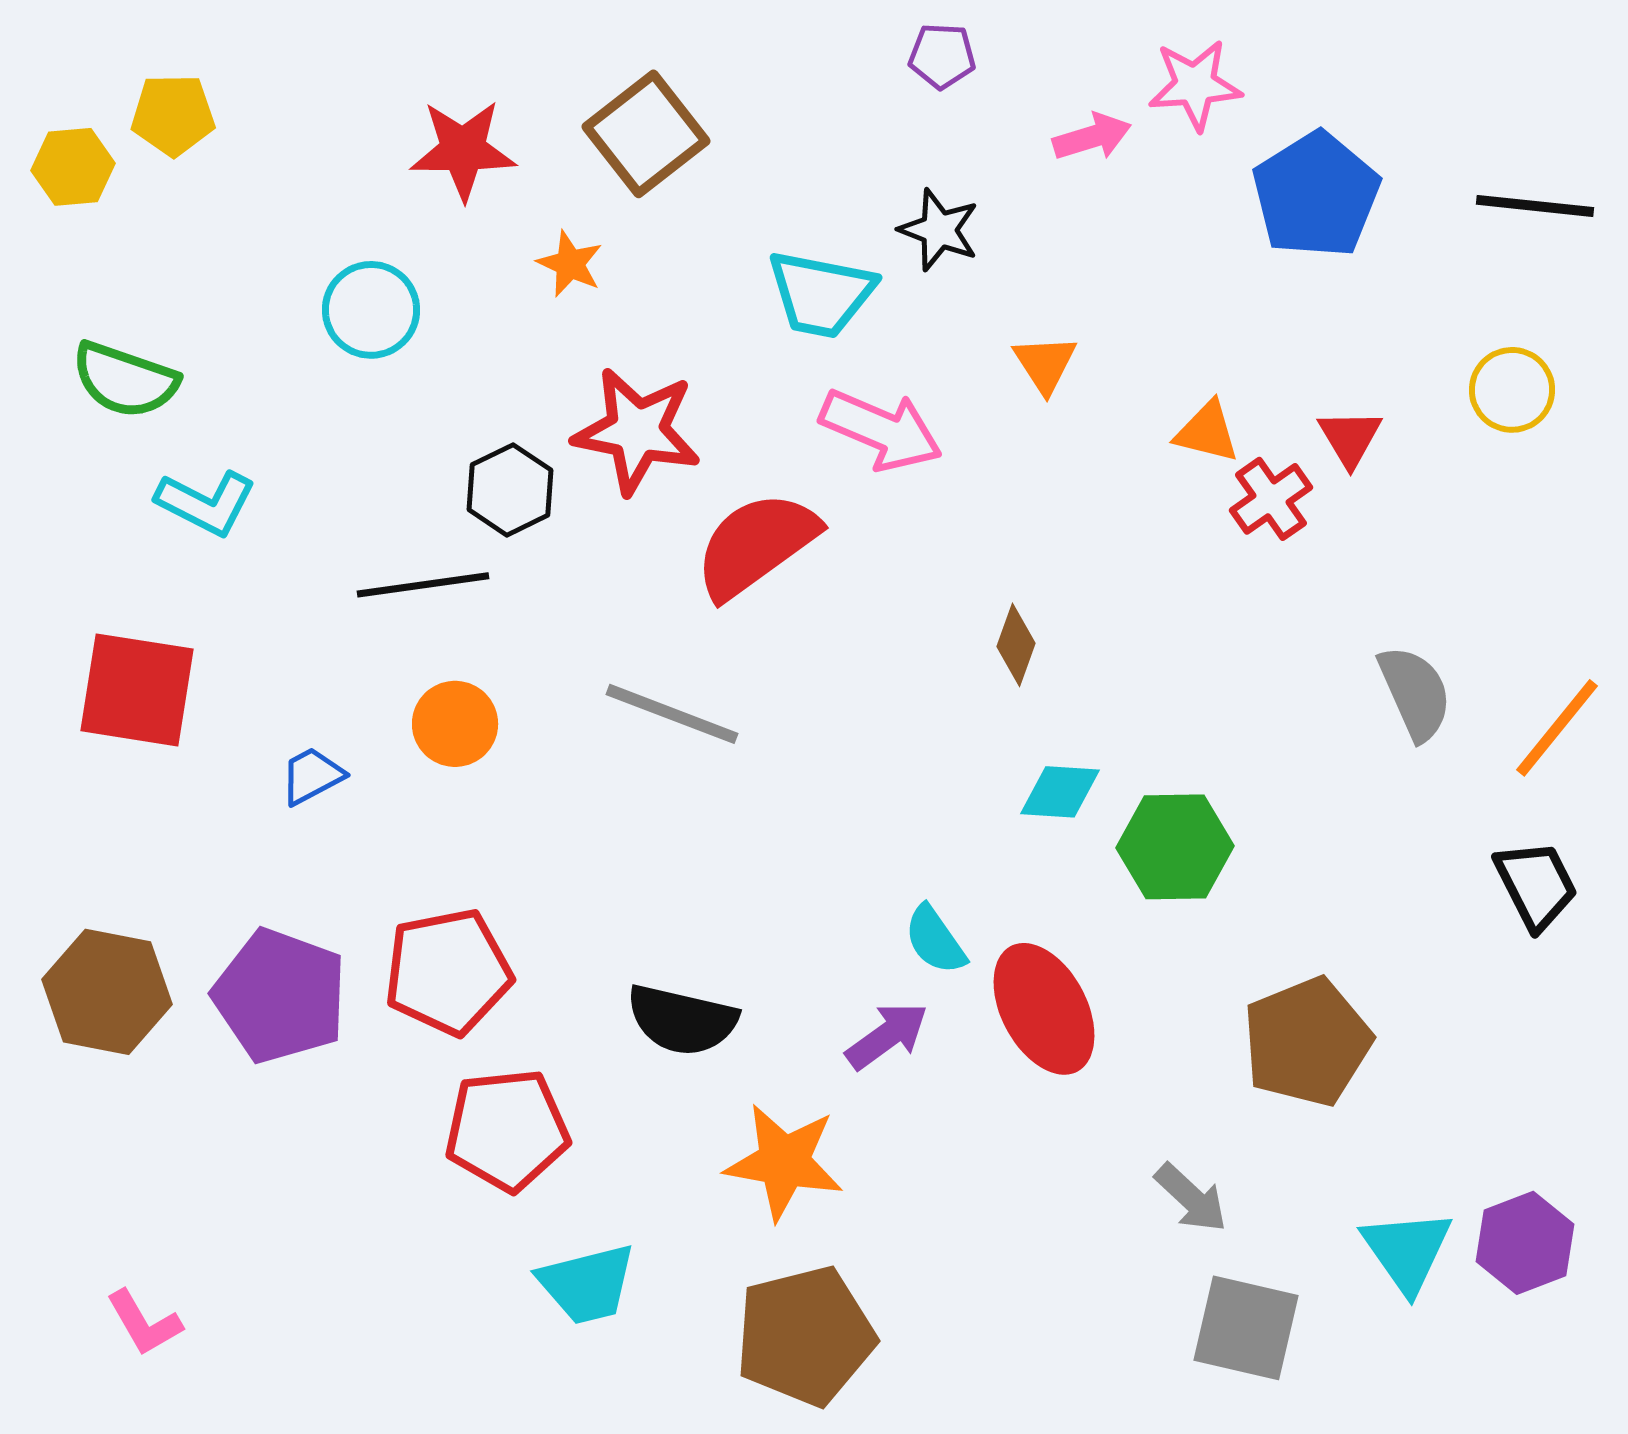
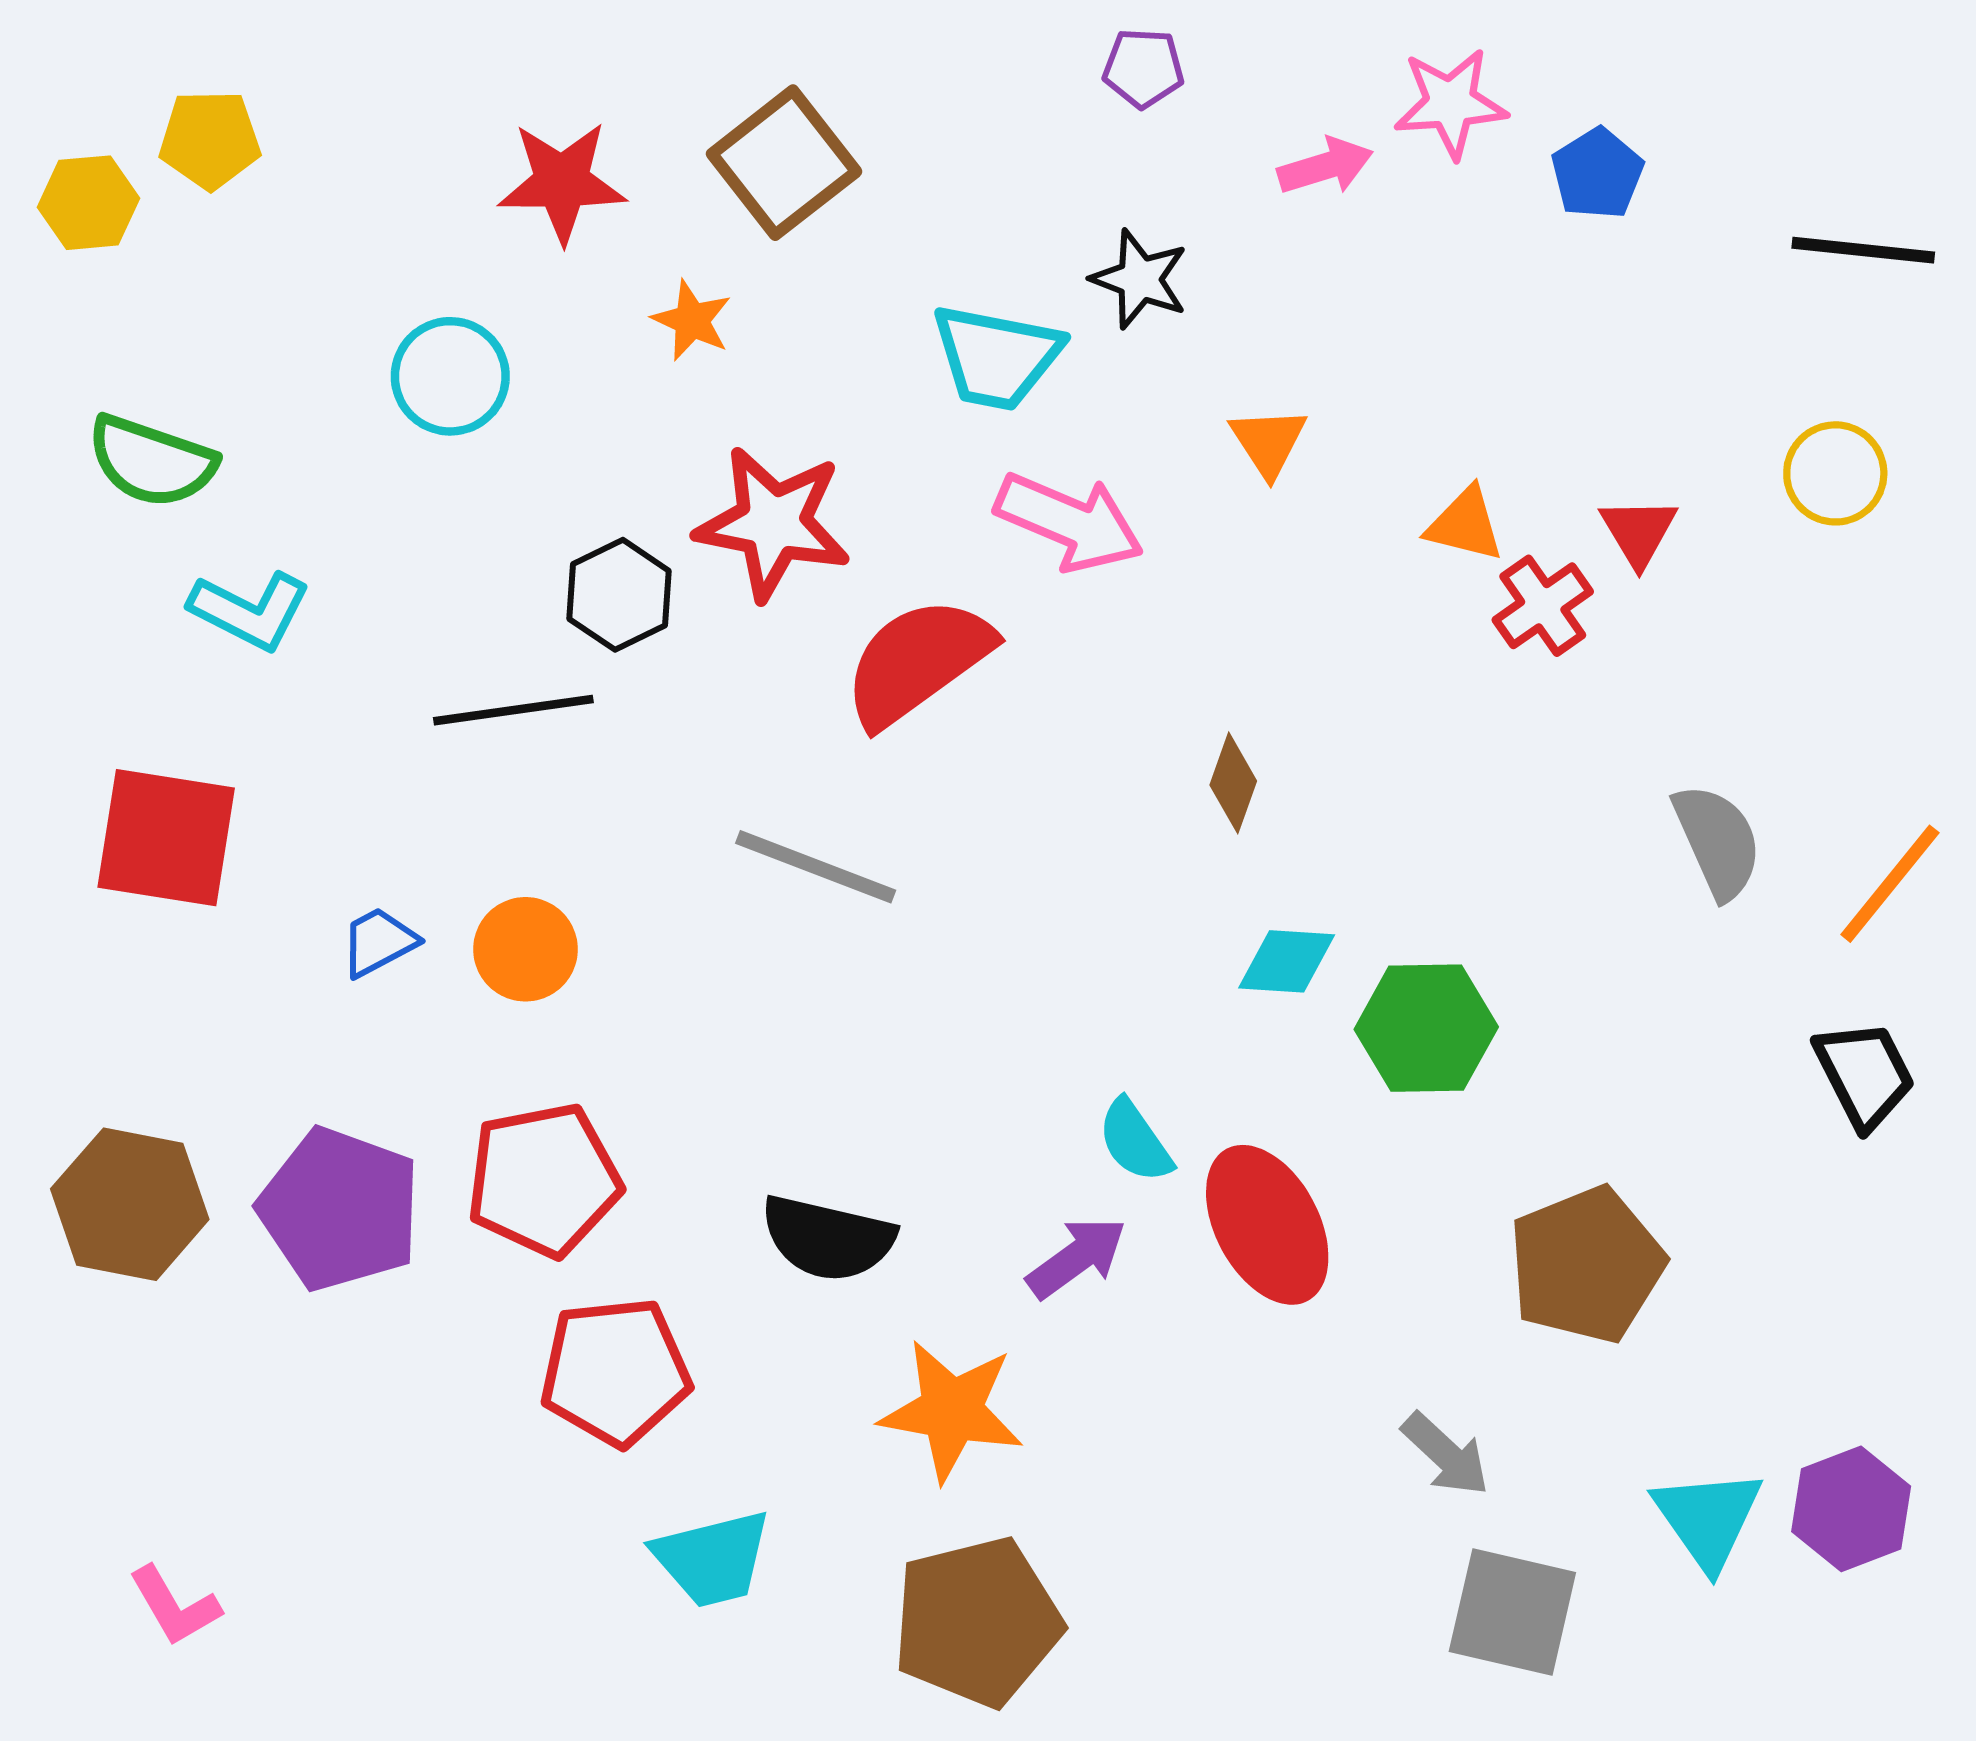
blue pentagon: (1316, 195) -> (1597, 174), moved, size x0.6
orange circle: (455, 724) -> (526, 949), moved

